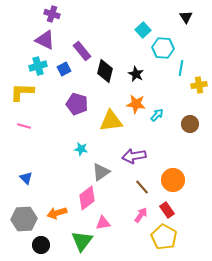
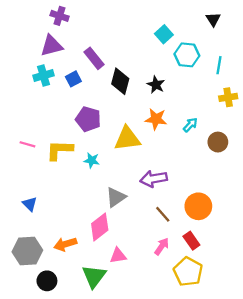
purple triangle: (45, 40) -> (52, 46), turned -40
cyan line: (181, 68) -> (219, 65), moved
yellow L-shape: (22, 92) -> (60, 150), moved
cyan arrow: (157, 115) -> (190, 125), moved
cyan star: (81, 149) -> (92, 160), moved

